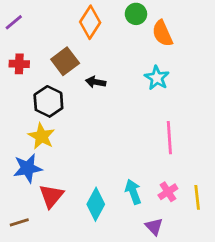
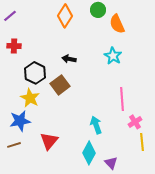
brown square: (65, 61) -> (60, 85), moved
cyan arrow: (133, 192) -> (96, 125), moved
pink cross: (168, 192) -> (135, 122), moved
red triangle: (51, 196) -> (49, 141), moved
cyan diamond: (96, 204) -> (89, 153), moved
brown line: (19, 222) -> (14, 145), moved

